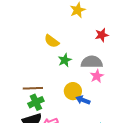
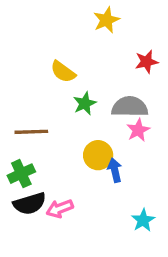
brown line: (33, 88) -> (31, 132), moved
blue arrow: (83, 100) -> (115, 170), turned 56
green cross: (36, 102) -> (21, 174), moved

